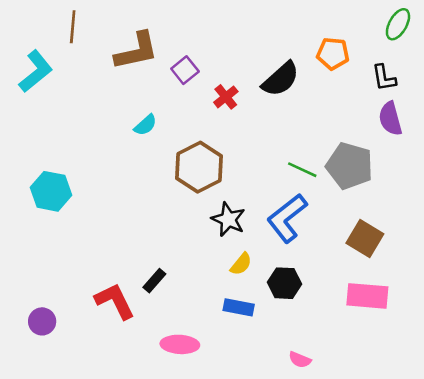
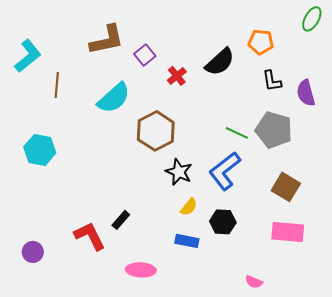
brown line: (73, 27) -> (57, 85), moved
black L-shape: (384, 78) -> (272, 81), moved
cyan semicircle: (145, 125) -> (114, 98), size x1.8
pink semicircle: (300, 360) -> (254, 282), moved

